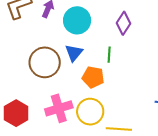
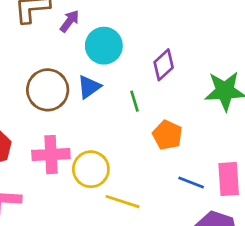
green line: (109, 55) -> (135, 101), turned -35
orange pentagon: (93, 77) -> (167, 135), moved

